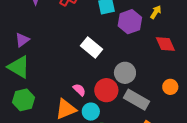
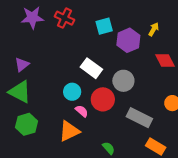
gray circle: (125, 73) -> (123, 81), moved
red circle: (106, 90) -> (103, 99), moved
cyan circle: (91, 112) -> (72, 92), moved

